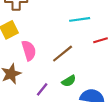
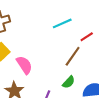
brown line: (63, 54) -> (73, 56), moved

